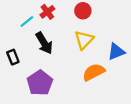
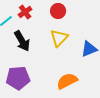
orange semicircle: (94, 72) -> (67, 81), moved
purple pentagon: (40, 83) -> (18, 78), turned 30

